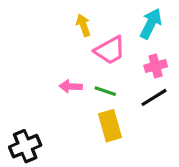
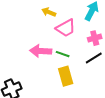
yellow arrow: (83, 25) -> (49, 12), turned -48
pink arrow: (71, 86) -> (41, 51), size x1.5

